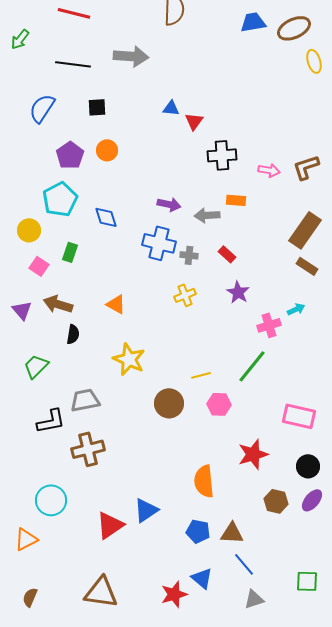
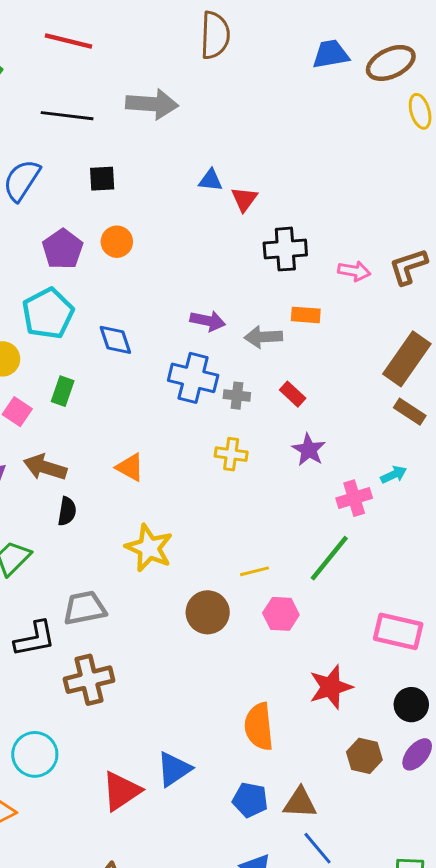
yellow cross: (185, 295) -> (231, 454), turned 30

